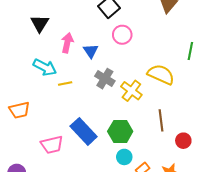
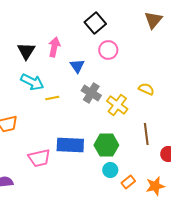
black triangle: (40, 24) -> (26, 51), moved
pink arrow: (67, 43) -> (54, 47), moved
yellow semicircle: (161, 74) -> (146, 89), size x0.6
blue rectangle: (84, 131) -> (70, 145), turned -44

